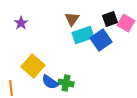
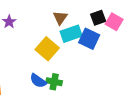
blue square: (101, 40) -> (89, 39), turned -30
yellow square: (33, 66) -> (47, 49), moved

